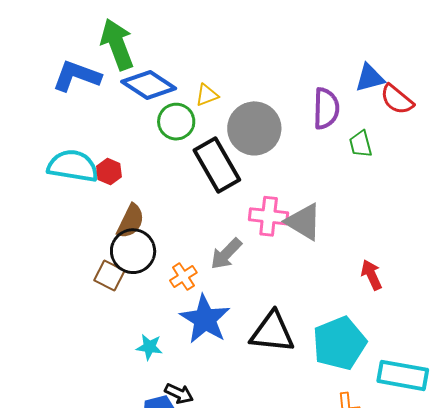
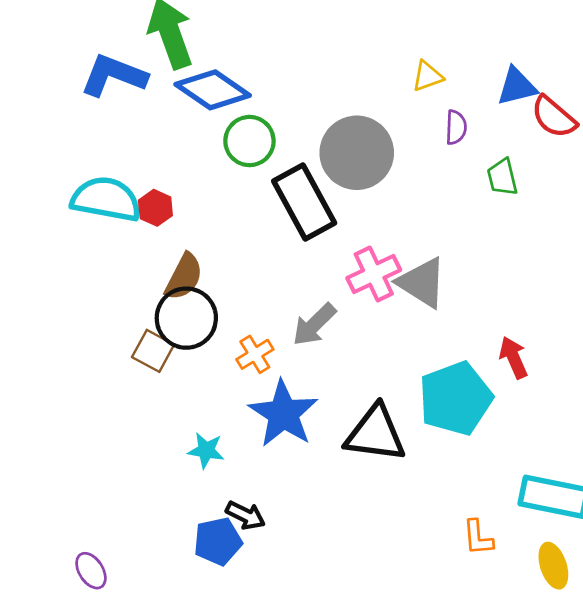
yellow triangle: (207, 95) -> (427, 76), moved
purple semicircle: (326, 108) -> (456, 127), size x0.6
pink cross: (269, 216) -> (374, 274), turned -33
cyan pentagon: (339, 343) -> (455, 398), moved

